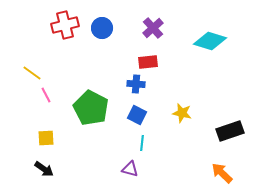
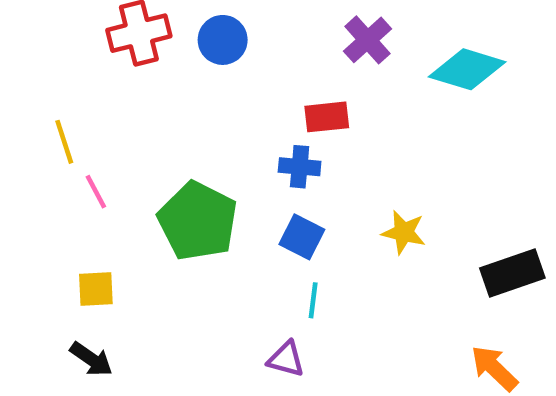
purple cross: (153, 28) -> (368, 40), moved
yellow line: (32, 73) -> (64, 142), turned 36

